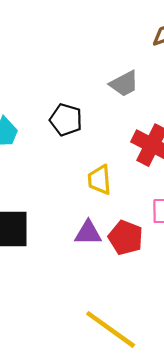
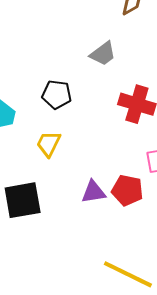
yellow trapezoid: (100, 180) -> (49, 144), moved, turned 40

